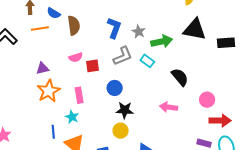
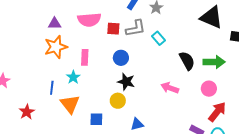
green arrow: (162, 42) -> (214, 62), moved
pink semicircle: (76, 57) -> (89, 20), size x1.6
red square: (93, 66) -> (113, 29), moved
red arrow: (220, 121) -> (217, 112), turned -65

